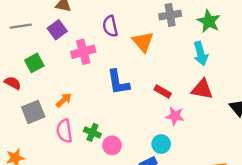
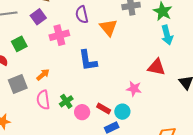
cyan arrow: (201, 54) -> (167, 35), moved
red rectangle: (163, 91) -> (104, 109), moved
green cross: (92, 132) -> (66, 101), turned 32

